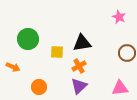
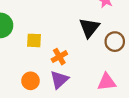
black triangle: (82, 43) -> (89, 28), moved, turned -42
orange circle: (39, 87) -> (31, 81), moved

